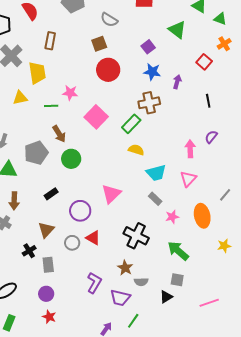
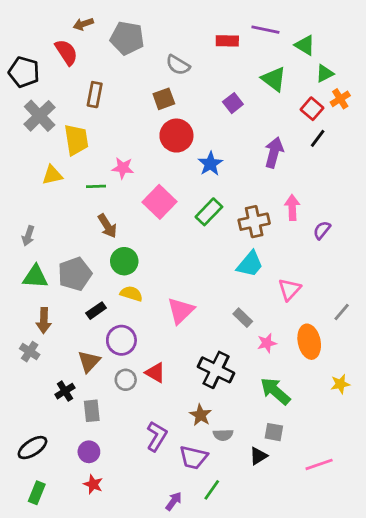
green triangle: (220, 19) -> (325, 73), moved, turned -48
red square: (204, 62) -> (312, 109), moved
blue star: (152, 72) -> (210, 164), moved, turned 30
purple arrow: (177, 82) -> (274, 152), size x1.5
black line: (208, 101) -> (318, 138), moved, turned 48
brown cross: (149, 103) -> (254, 222), moved
pink arrow: (190, 149) -> (292, 208), moved
yellow semicircle: (136, 150) -> (131, 294), moved
gray pentagon: (36, 153) -> (75, 274), moved
cyan trapezoid: (156, 173) -> (250, 264), moved, turned -35
purple circle: (80, 211) -> (121, 340), moved

